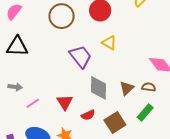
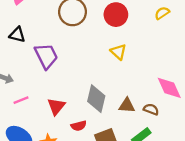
black triangle: (17, 46) -> (17, 35), size x0.7
purple trapezoid: (80, 56) -> (46, 56), moved
brown triangle: (127, 88) -> (127, 105), turned 35

